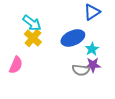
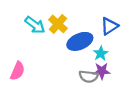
blue triangle: (92, 12) -> (109, 26), moved
yellow cross: (33, 38) -> (58, 24), moved

